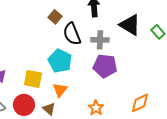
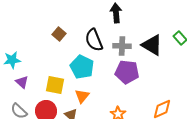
brown square: (55, 17) -> (59, 34), moved
black triangle: (130, 25) -> (152, 45), moved

